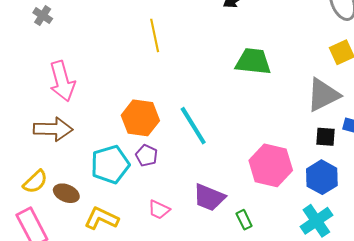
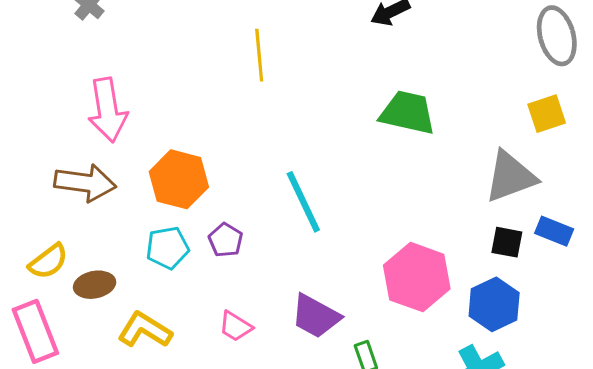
orange hexagon: (140, 118) -> (179, 179), moved
cyan pentagon: (110, 165) -> (168, 248), size x0.7
brown ellipse: (66, 193) -> (95, 285), turned -40

